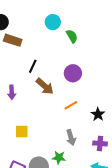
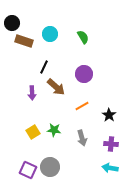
cyan circle: (53, 22) -> (50, 34), moved
purple arrow: (12, 92) -> (32, 93), moved
yellow square: (22, 131) -> (33, 132), turned -32
green star: (59, 158) -> (54, 130), moved

